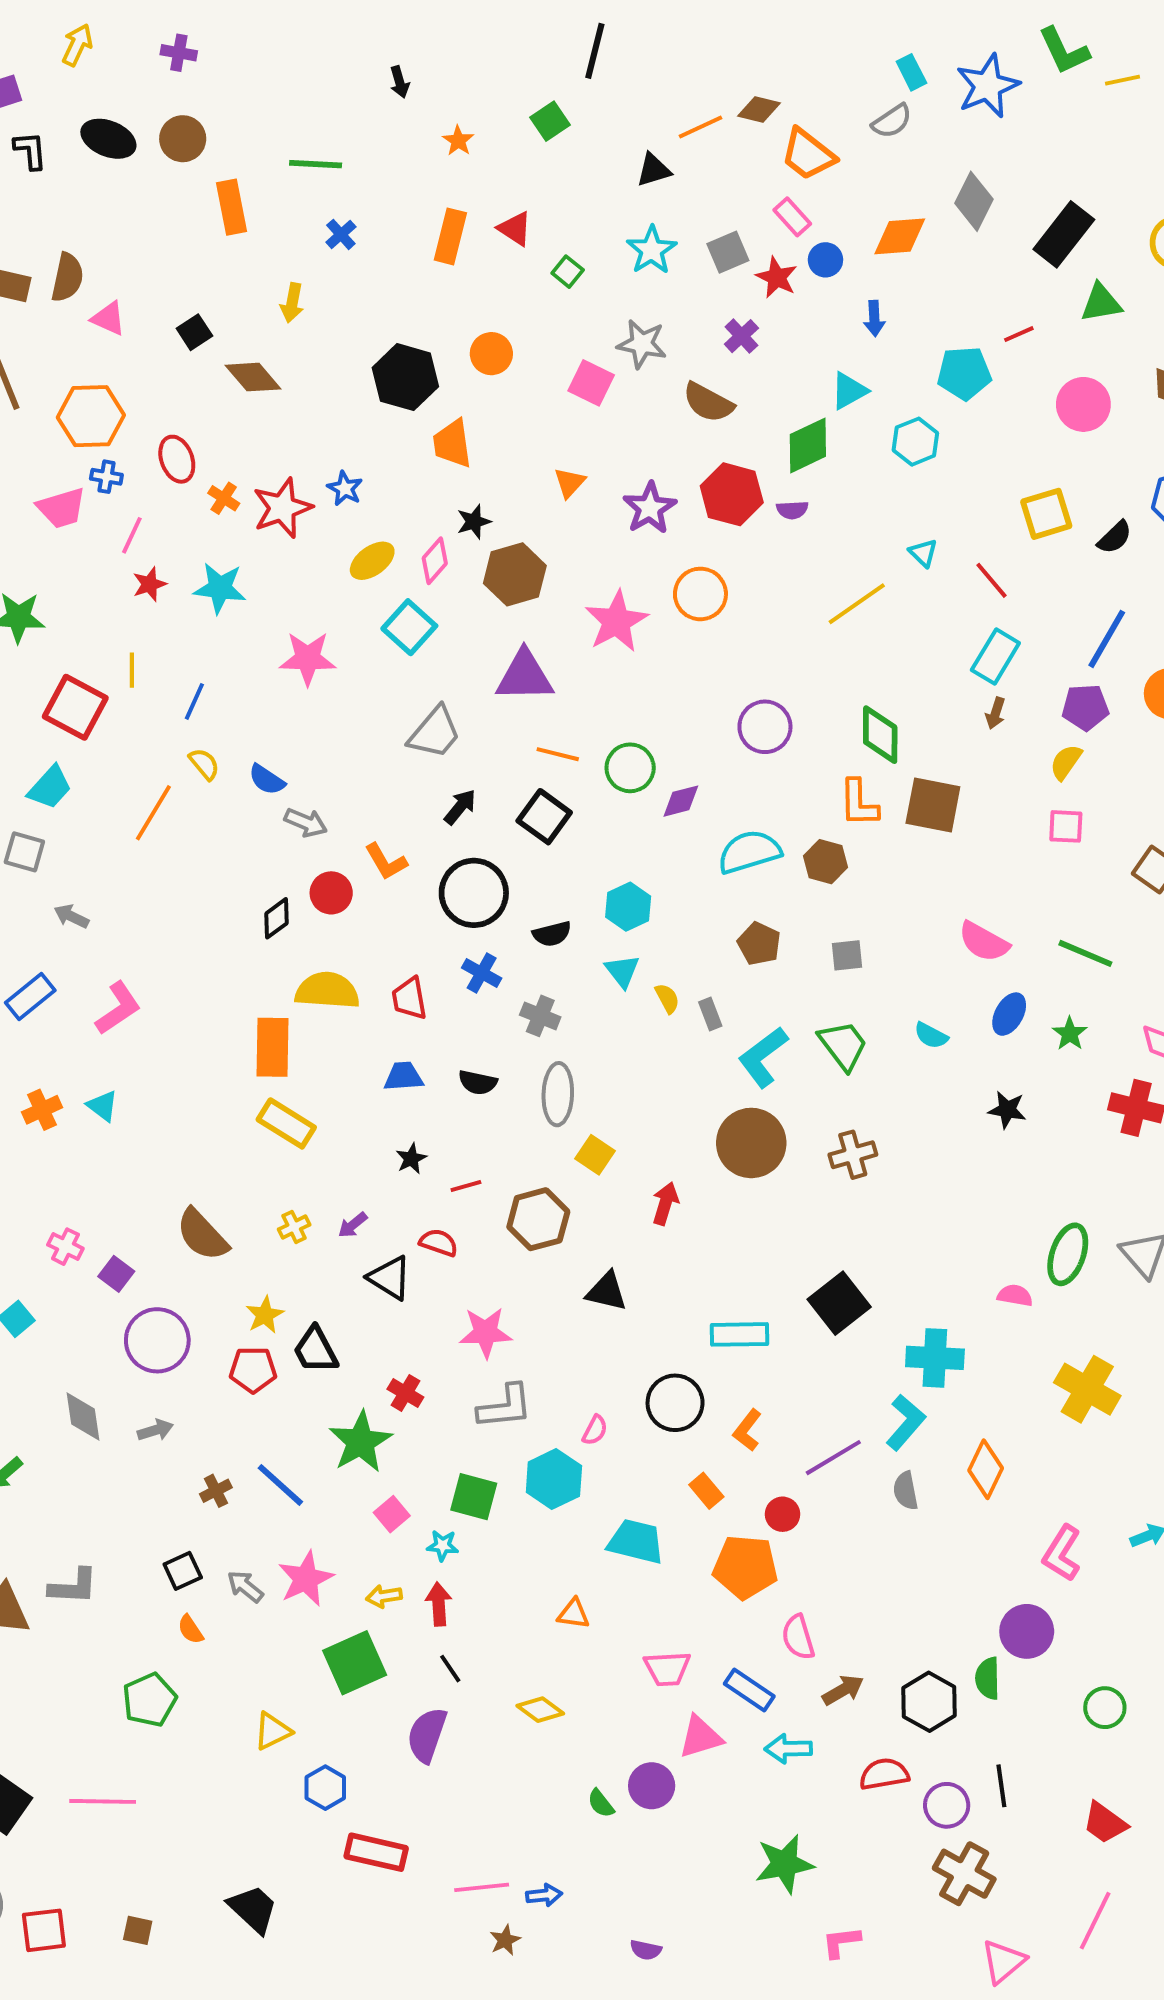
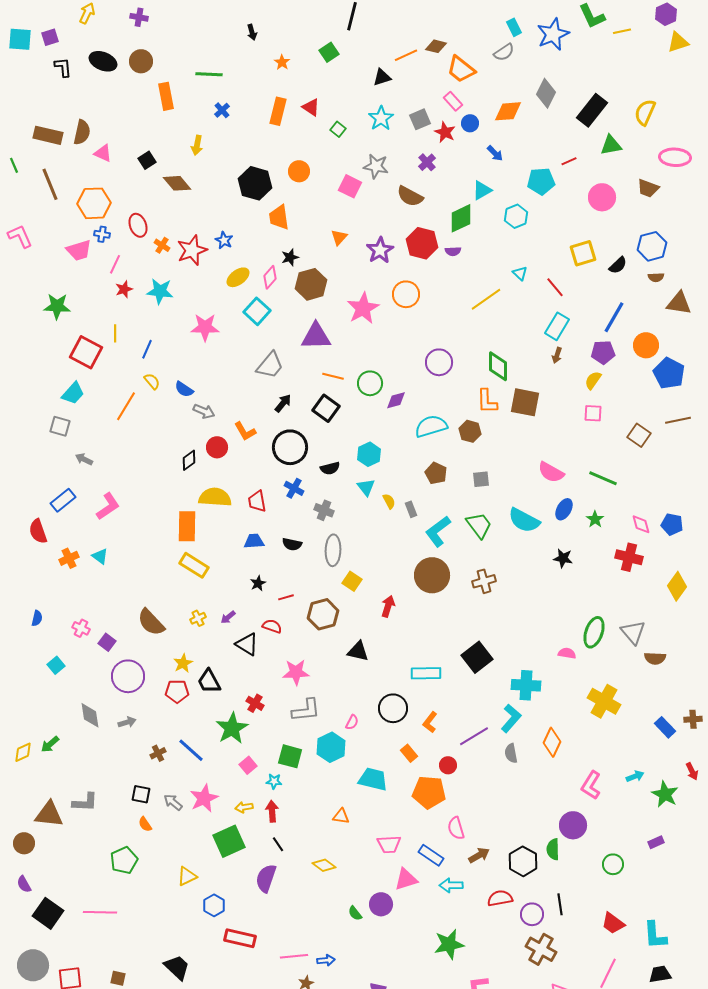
blue arrow: (874, 318) -> (495, 153), turned -42
cyan semicircle: (931, 1036) -> (524, 520), size x1.8
black square: (183, 1571) -> (141, 794), turned 36

